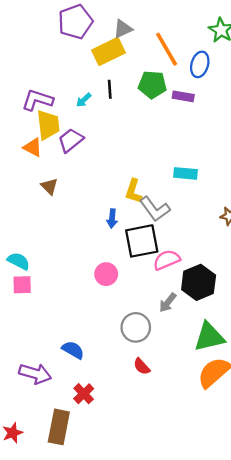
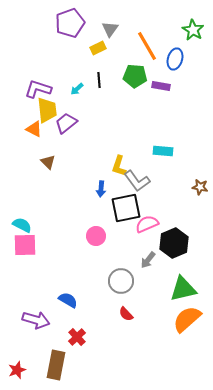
gray triangle: (123, 29) -> (110, 29), turned -30
yellow rectangle: (109, 51) -> (98, 48), size x0.6
pink square: (22, 285) -> (25, 245), size x1.4

